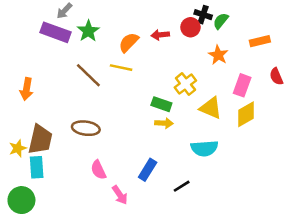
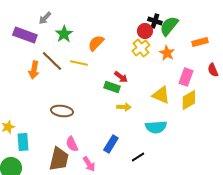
green semicircle: (221, 21) -> (169, 26), size x1.5
purple rectangle: (56, 32) -> (25, 35), moved
red arrow: (160, 35) -> (121, 77), moved, turned -136
yellow line: (121, 68) -> (79, 63), moved
brown line: (88, 75) -> (52, 61), moved
yellow cross: (185, 84) -> (141, 48), moved
orange arrow: (26, 89) -> (34, 70), moved
green rectangle: (161, 104) -> (112, 87), moved
brown trapezoid: (40, 140) -> (59, 159), moved

